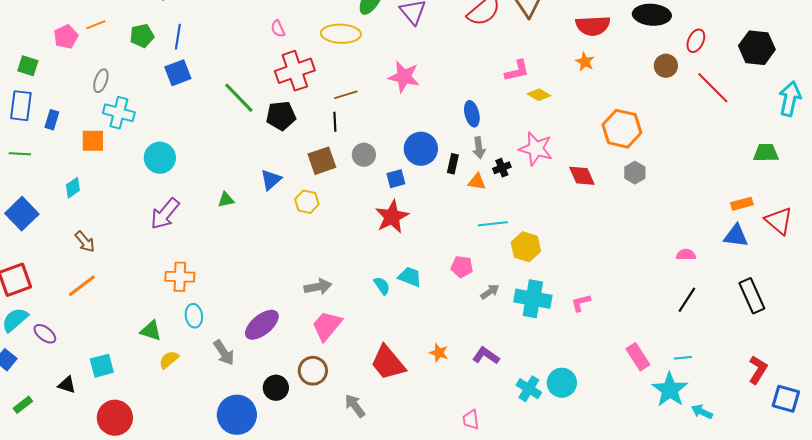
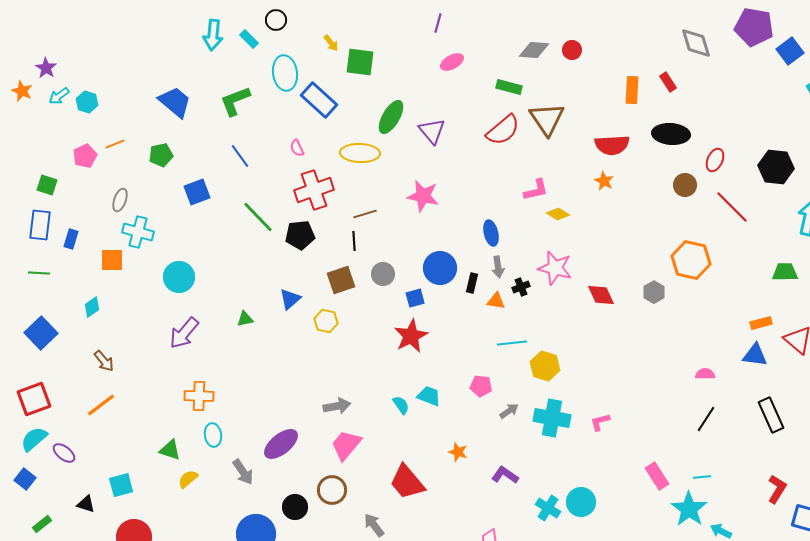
blue line: (178, 37) -> (240, 156), moved, turned -45
orange hexagon: (622, 129) -> (691, 260), moved
orange star: (439, 353) -> (458, 452), moved

